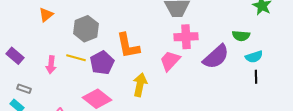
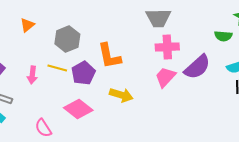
green semicircle: (241, 36) -> (223, 36), moved
pink trapezoid: (170, 61) -> (165, 77), moved
yellow arrow: (140, 85) -> (121, 95), turned 95

